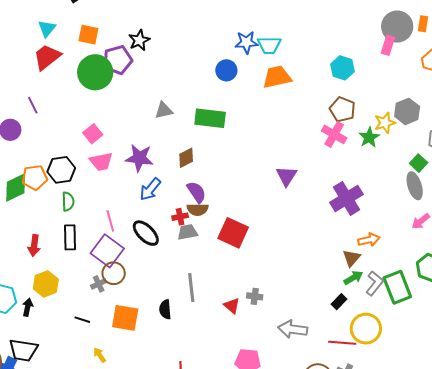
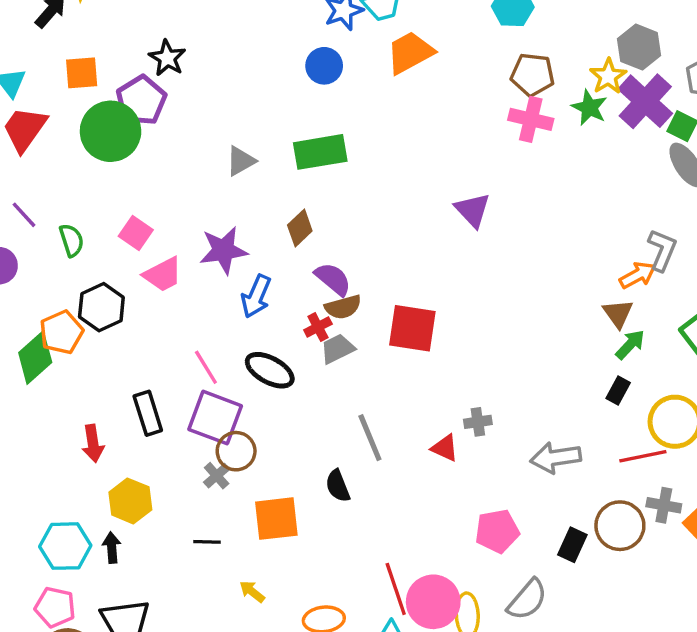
purple cross: (347, 198) -> (645, 101), moved
green semicircle: (68, 202) -> (72, 240), moved
gray L-shape: (375, 283) -> (662, 250), moved

